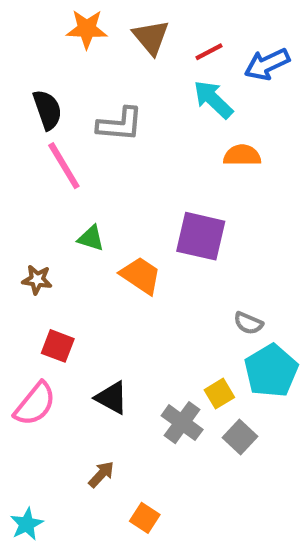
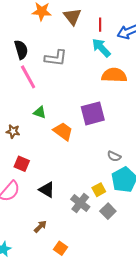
red line: (209, 52) -> (100, 25), turned -64
orange semicircle: (242, 155) -> (114, 75), size x1.4
purple square: (201, 236) -> (93, 113), turned -30

